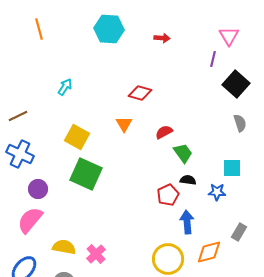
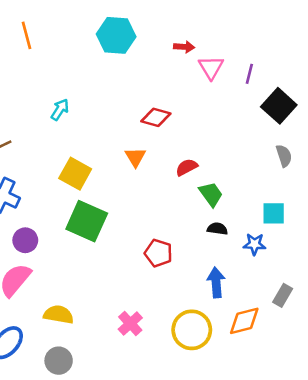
pink triangle: (229, 36) -> (211, 67), moved
red pentagon: (168, 195) -> (158, 253), moved, turned -30
pink cross: (96, 254) -> (130, 323), moved

